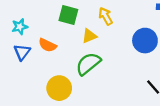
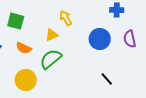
green square: (68, 15) -> (16, 21), moved
orange semicircle: (48, 45) -> (24, 48), moved

